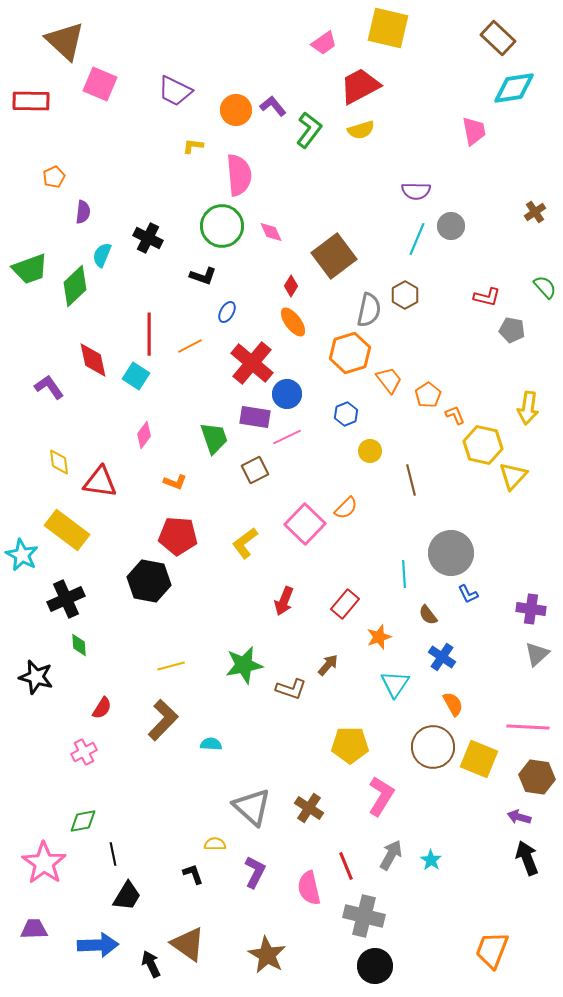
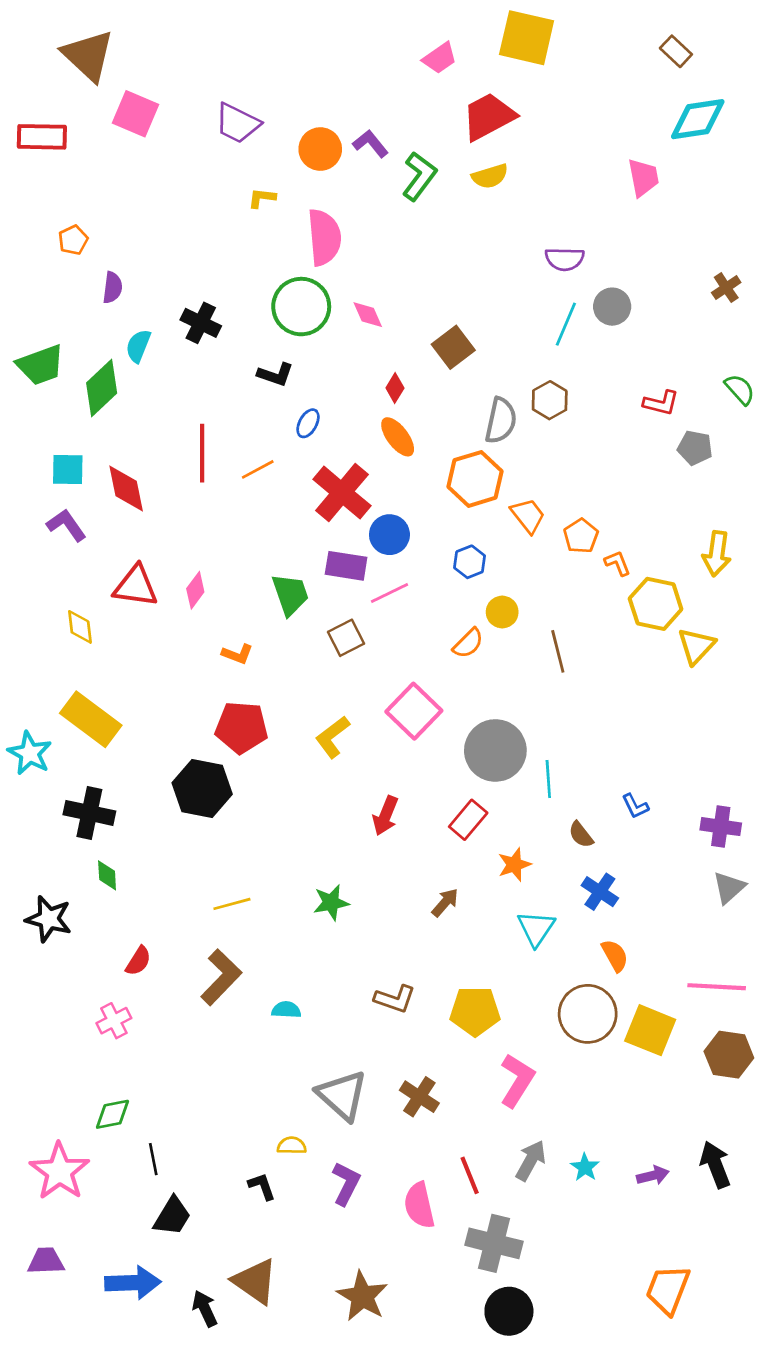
brown rectangle: (498, 38) -> (676, 51), size x0.7
brown square: (334, 256) -> (453, 347), size x0.7
cyan square: (136, 376) -> (68, 469), moved, turned -32
red triangle: (100, 482) -> (136, 586), moved
orange semicircle: (346, 508) -> (468, 643), moved
gray circle: (451, 553) -> (495, 750), moved
black cross: (66, 599) -> (89, 813), turned 36
green star: (244, 665) -> (331, 903), size x0.7
brown L-shape: (291, 689) -> (395, 999), moved
purple arrow: (519, 817) -> (653, 1175), moved, turned 150

